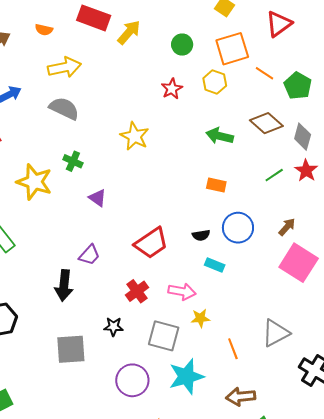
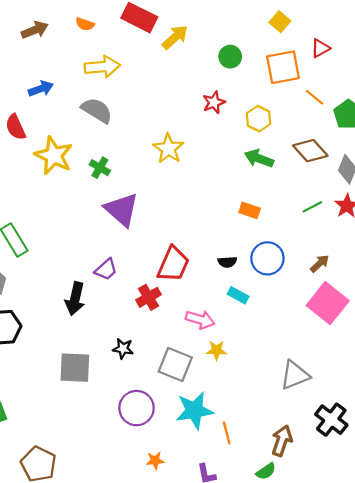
red triangle: (279, 24) -> (320, 48), moved, size x0.7
yellow hexagon: (215, 82) -> (259, 119), moved
yellow star: (34, 182) -> (54, 156), moved
purple triangle: (98, 198) -> (122, 210), size x1.8
red trapezoid: (151, 243) -> (173, 264), turned -39
red cross: (137, 291) -> (148, 297), moved
orange line: (233, 349) -> (227, 433), moved
brown arrow: (241, 397) -> (282, 441), moved, turned 108

